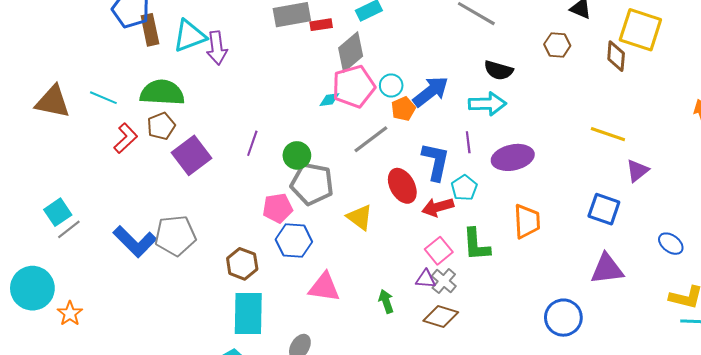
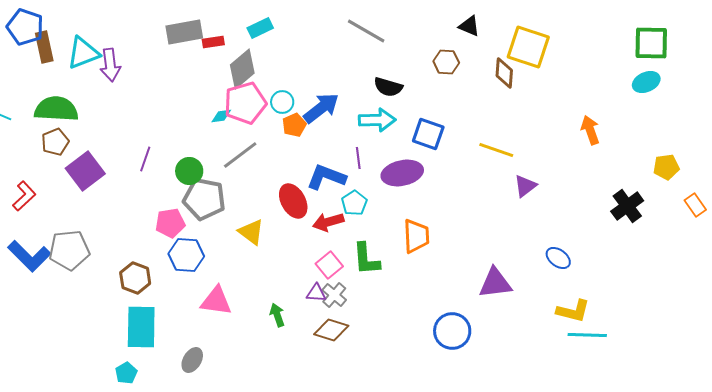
red L-shape: (126, 138) -> (24, 196), moved
gray line: (371, 139) -> (240, 155), moved
blue L-shape: (436, 161) -> (326, 177), turned -81
blue square: (604, 209) -> (428, 134), moved

